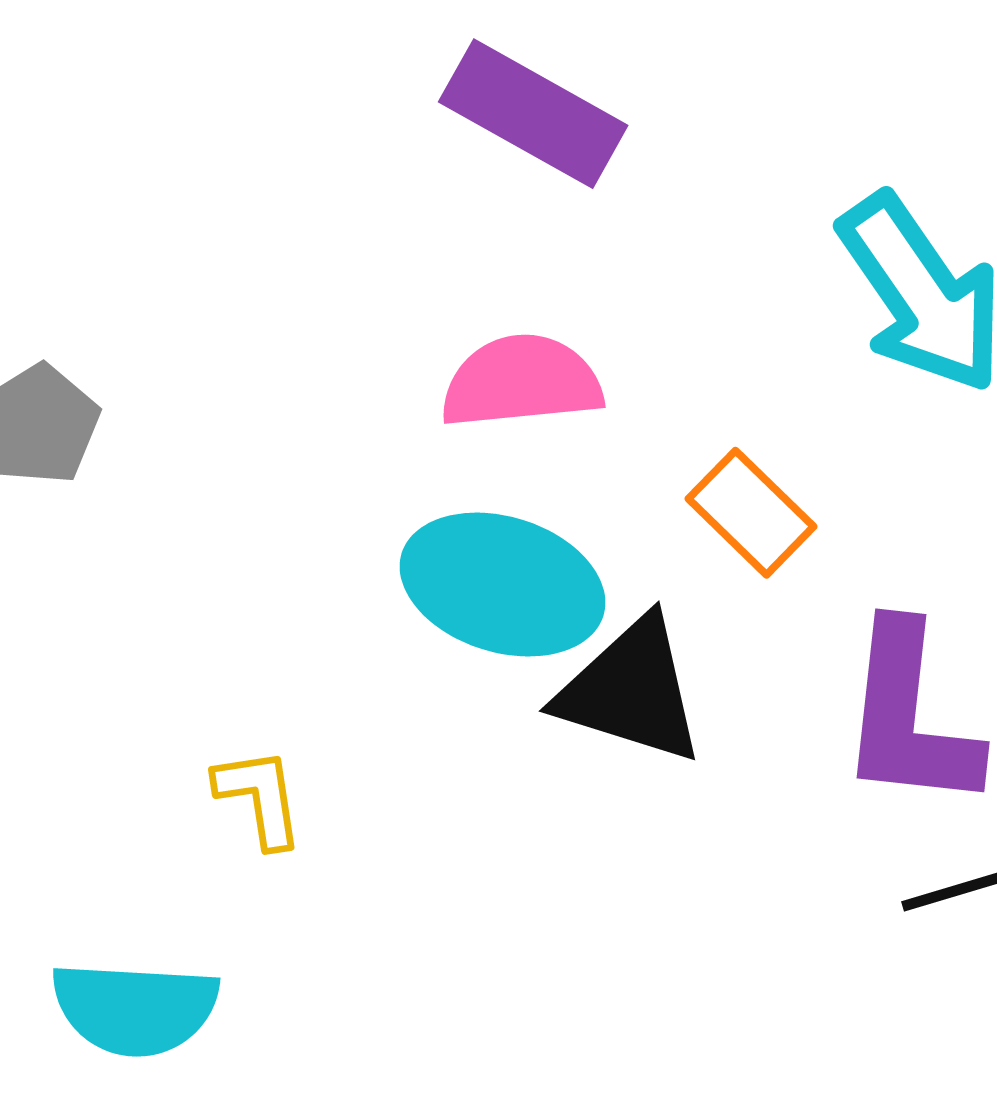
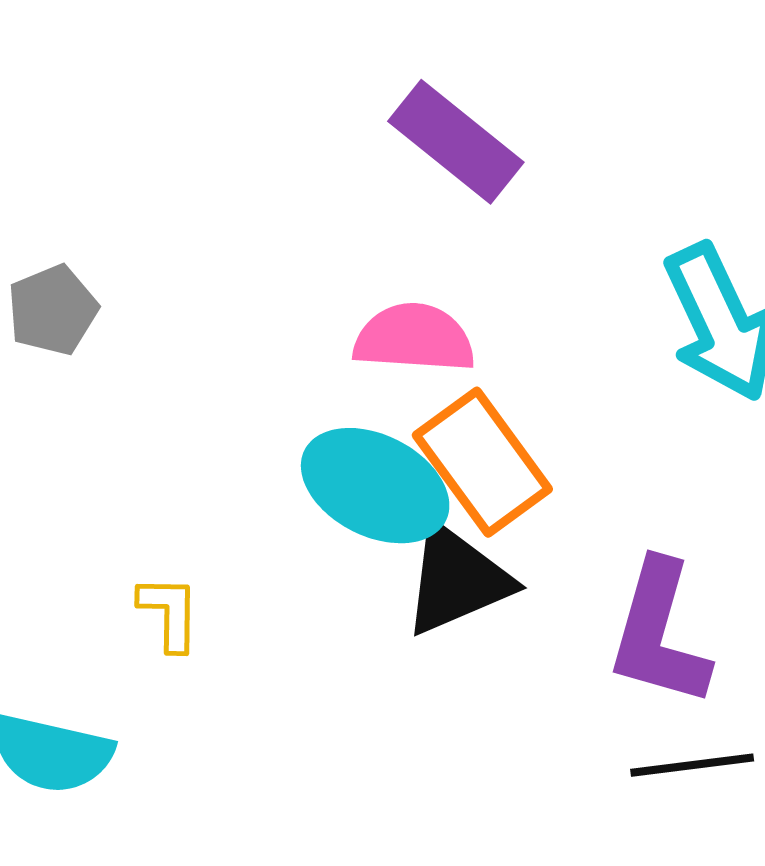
orange rectangle: (751, 513) -> (482, 462), moved, size x1.5
black triangle: (631, 691) -> (457, 580), turned -50

